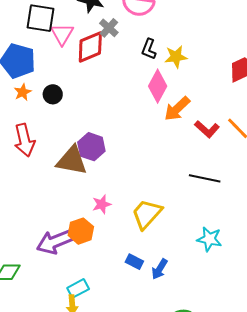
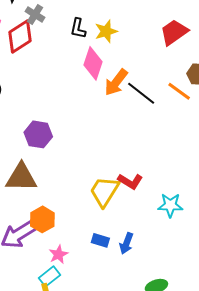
red L-shape: (207, 129) -> (130, 181), moved
brown triangle: (72, 161) -> (21, 177), moved
black line: (205, 178) -> (141, 93), moved, turned 36
pink star: (102, 204) -> (58, 254), moved

